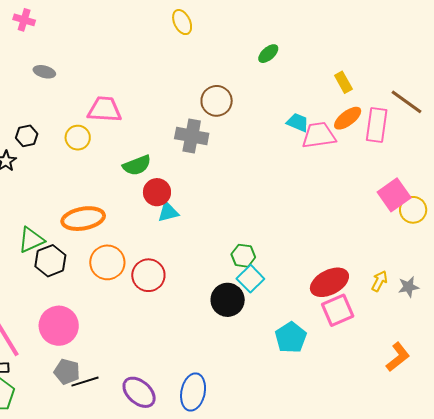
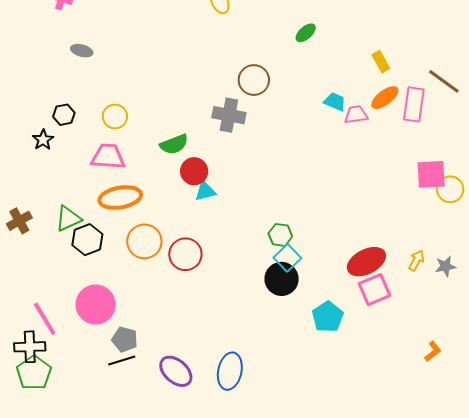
pink trapezoid: (105, 109) -> (108, 157), moved
pink trapezoid: (319, 135) -> (356, 115), size x0.7
pink square: (394, 195) -> (431, 174), turned 32
black circle: (228, 300) -> (282, 279), moved
orange L-shape: (398, 357) -> (433, 351), moved, size x0.7
gray pentagon: (67, 372) -> (125, 339), moved

